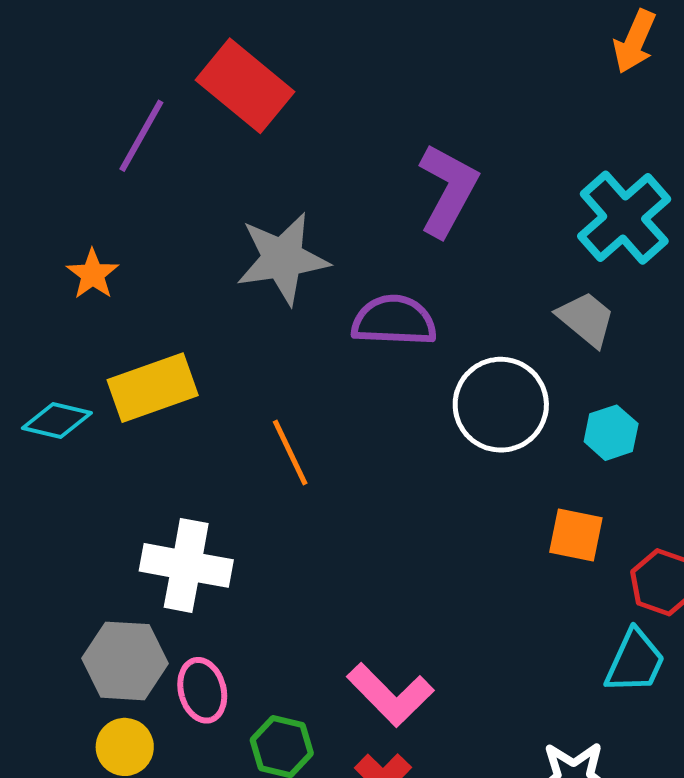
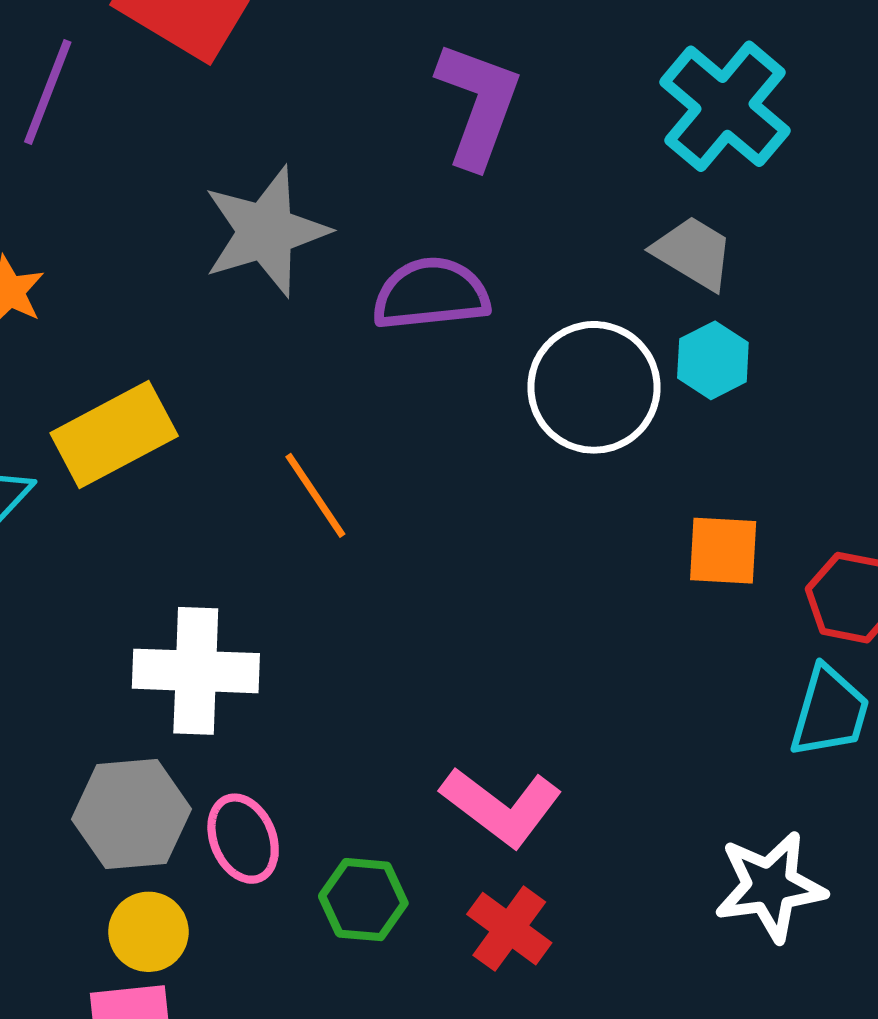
cyan hexagon: (611, 433) -> (713, 360), moved

